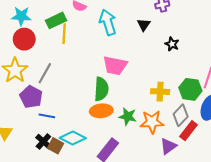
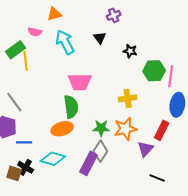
gray line: (45, 73) -> (14, 102), turned -55
green hexagon: (190, 89) -> (154, 71), moved
orange ellipse: (101, 111) -> (62, 129), moved
gray diamond: (181, 115) -> (100, 151), moved
brown square: (55, 146) -> (14, 173), moved

